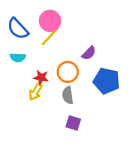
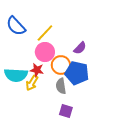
pink circle: (50, 21) -> (45, 52), moved
cyan semicircle: (18, 58) -> (16, 75), moved, size x1.6
blue pentagon: (107, 81) -> (77, 73), moved

